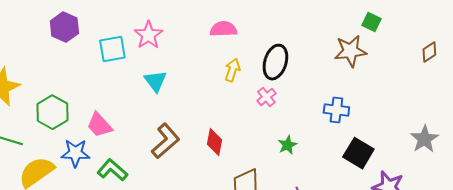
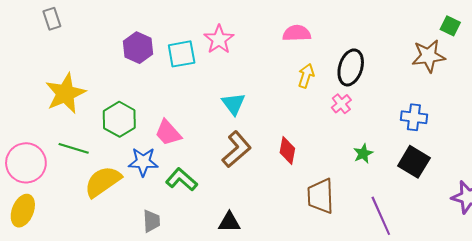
purple hexagon: (64, 27) -> (138, 48), moved
cyan triangle: (155, 81) -> (233, 104), moved
black square: (358, 153) -> (414, 162), moved

